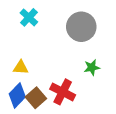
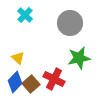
yellow triangle: (21, 67) -> (18, 58), turned 40
green star: (92, 67) -> (79, 58), size x1.6

